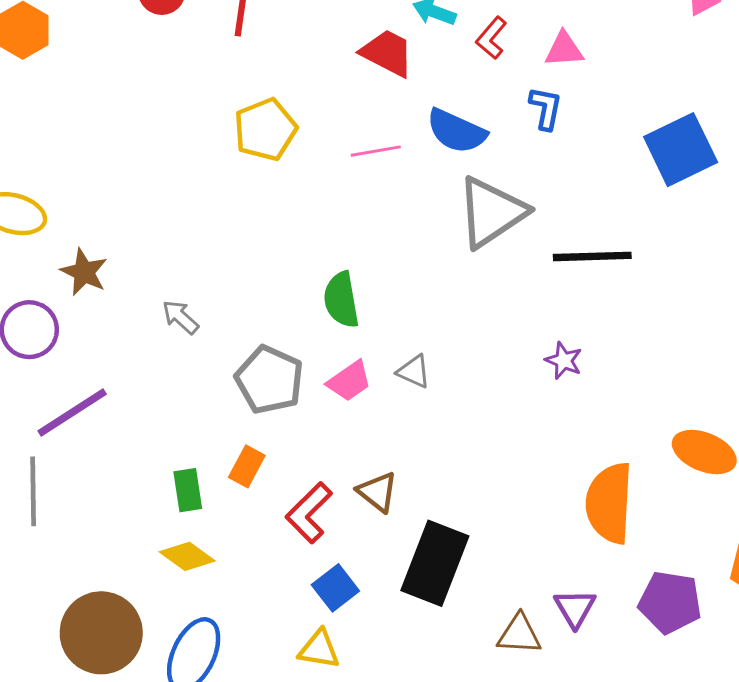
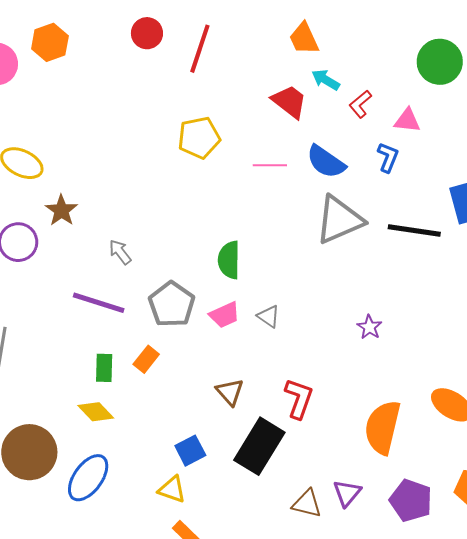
black line: (592, 256) -> (414, 231), moved
purple line: (72, 412) -> (99, 303), moved, turned 40
red L-shape: (309, 513) -> (299, 399), moved, turned 144

